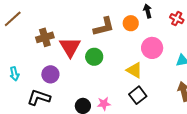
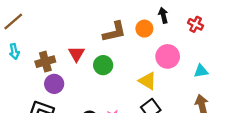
brown cross: (45, 37) -> (45, 62), moved
red triangle: (70, 47) -> (76, 54), size x0.7
cyan arrow: (14, 74) -> (14, 51), moved

